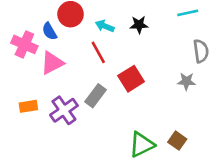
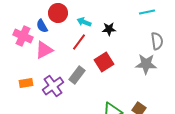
black star: (139, 25) -> (109, 29), moved
red line: (98, 52) -> (79, 42), turned 66
gray star: (186, 81) -> (146, 64), size x1.5

